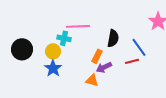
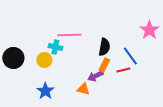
orange rectangle: (97, 56) -> (104, 65), moved
blue star: (53, 68) -> (45, 91), moved

